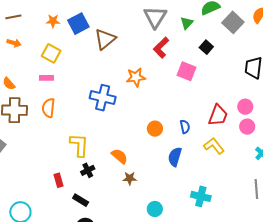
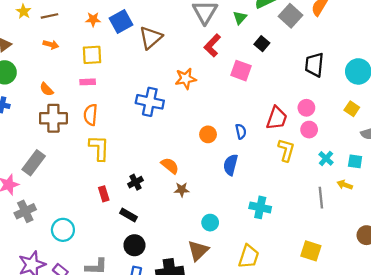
yellow square: (51, 53) -> (92, 55), turned -30
yellow L-shape: (79, 145) -> (99, 148), moved
yellow L-shape: (214, 146) -> (286, 150), moved, turned 55

